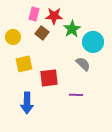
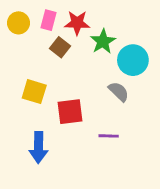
yellow circle: (13, 37) -> (18, 23), moved
yellow square: (24, 64) -> (34, 92), turned 30

